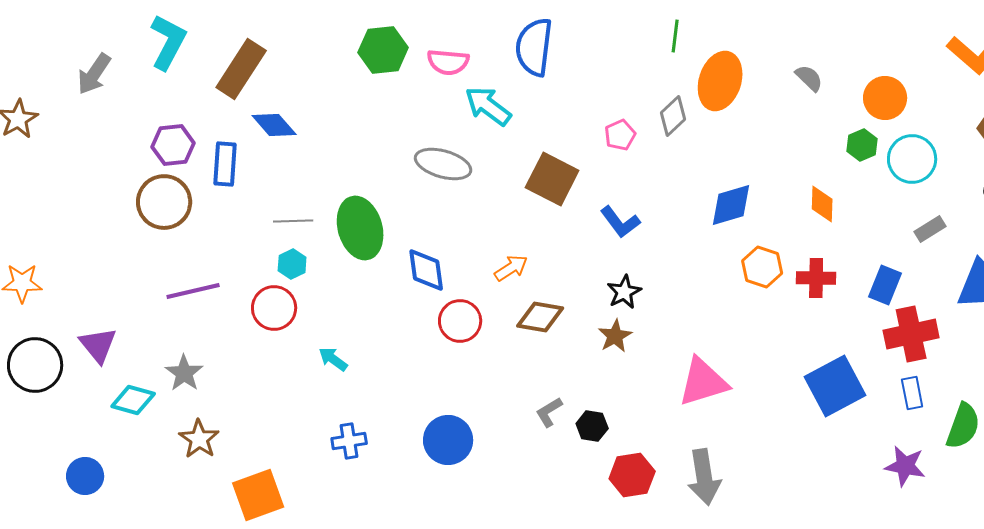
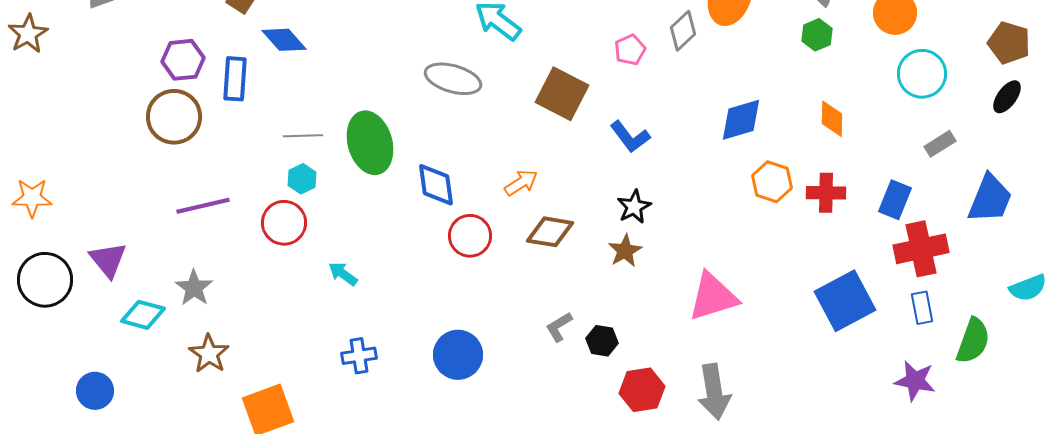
green hexagon: (862, 145) -> (817, 35), moved

